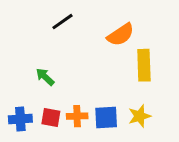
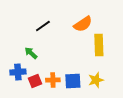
black line: (62, 22) -> (43, 26), moved
red square: (51, 118) -> (35, 81), turned -32
blue cross: (20, 119) -> (18, 72), moved

